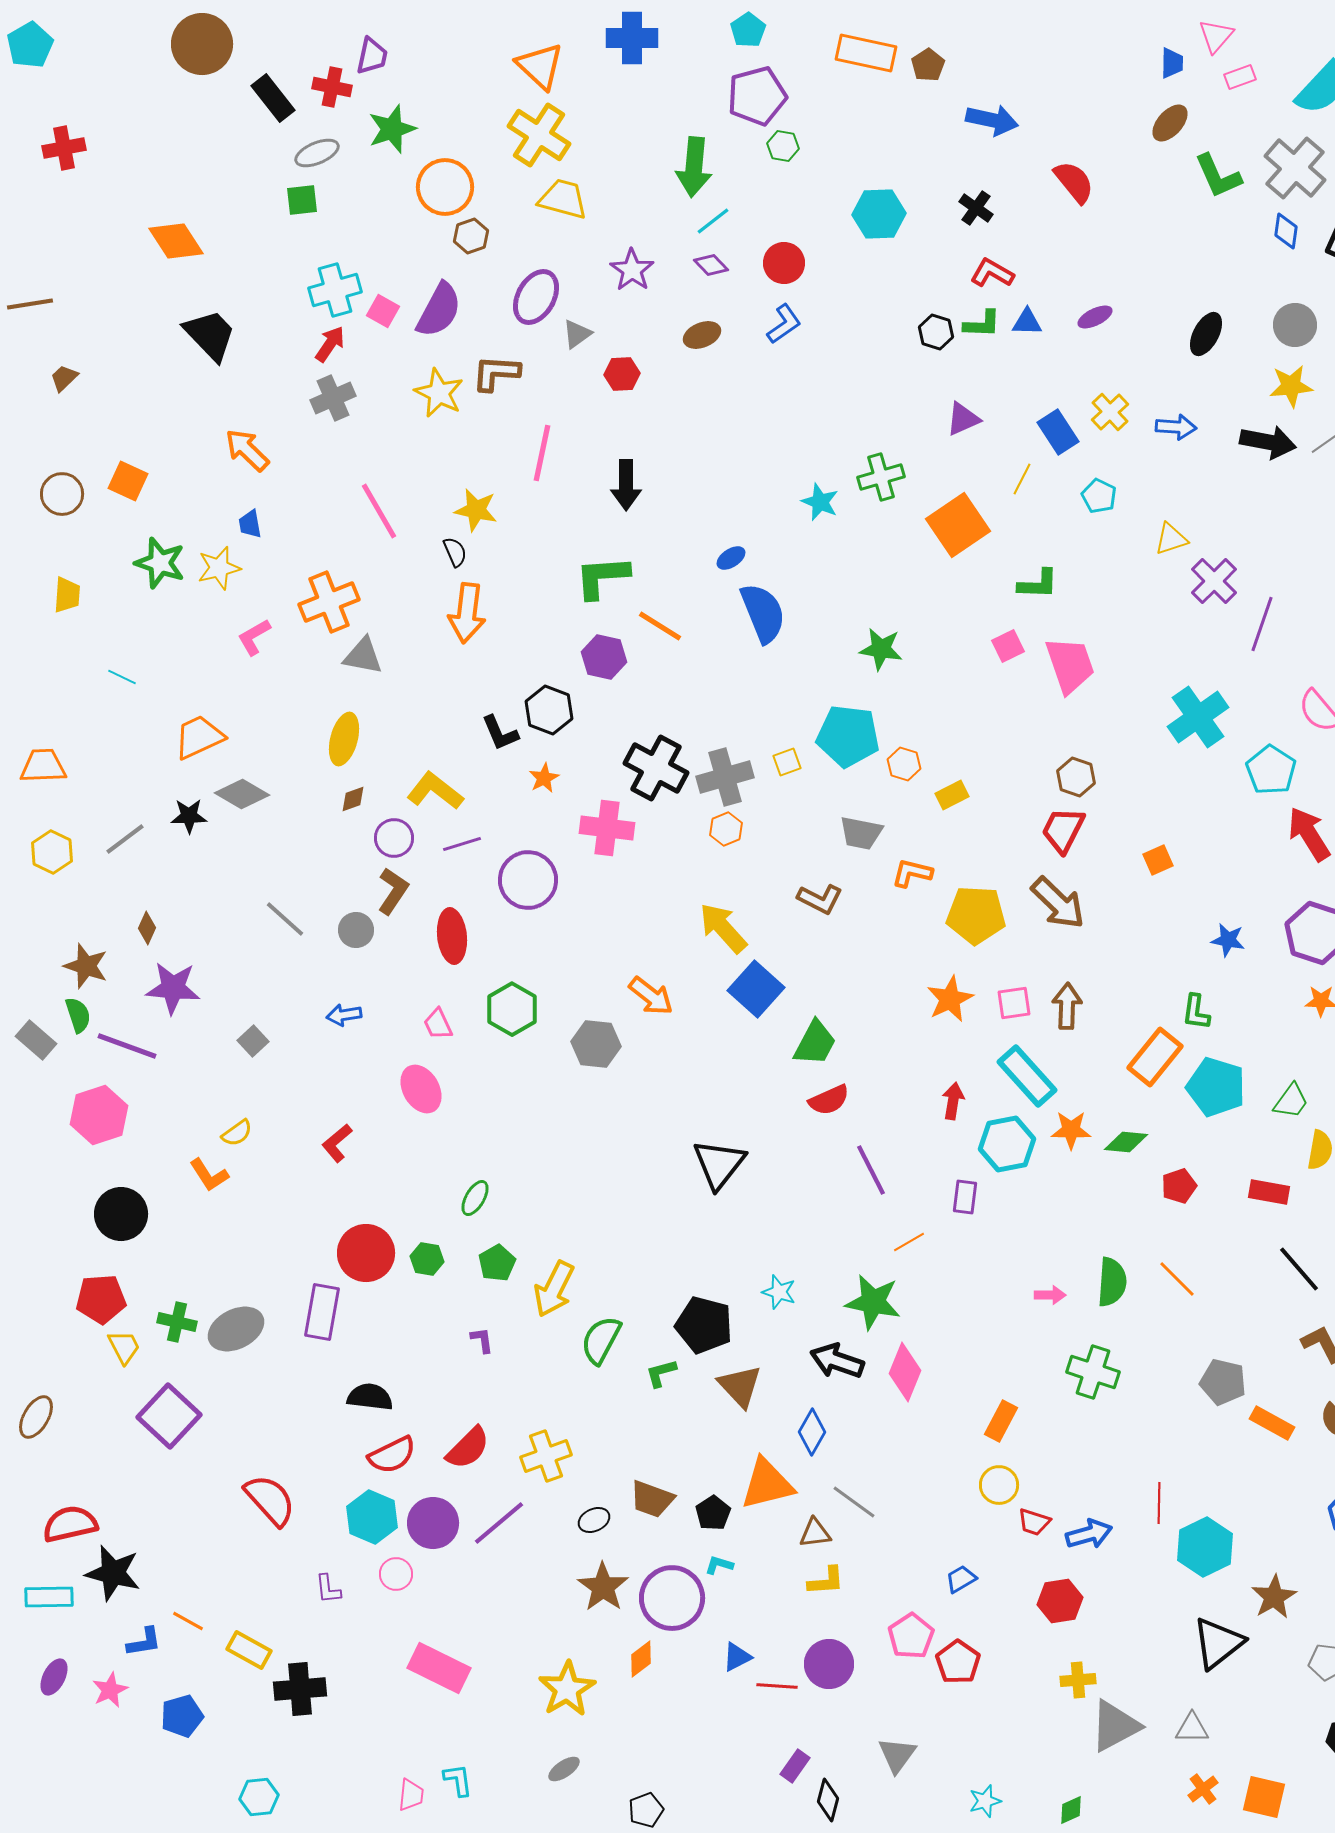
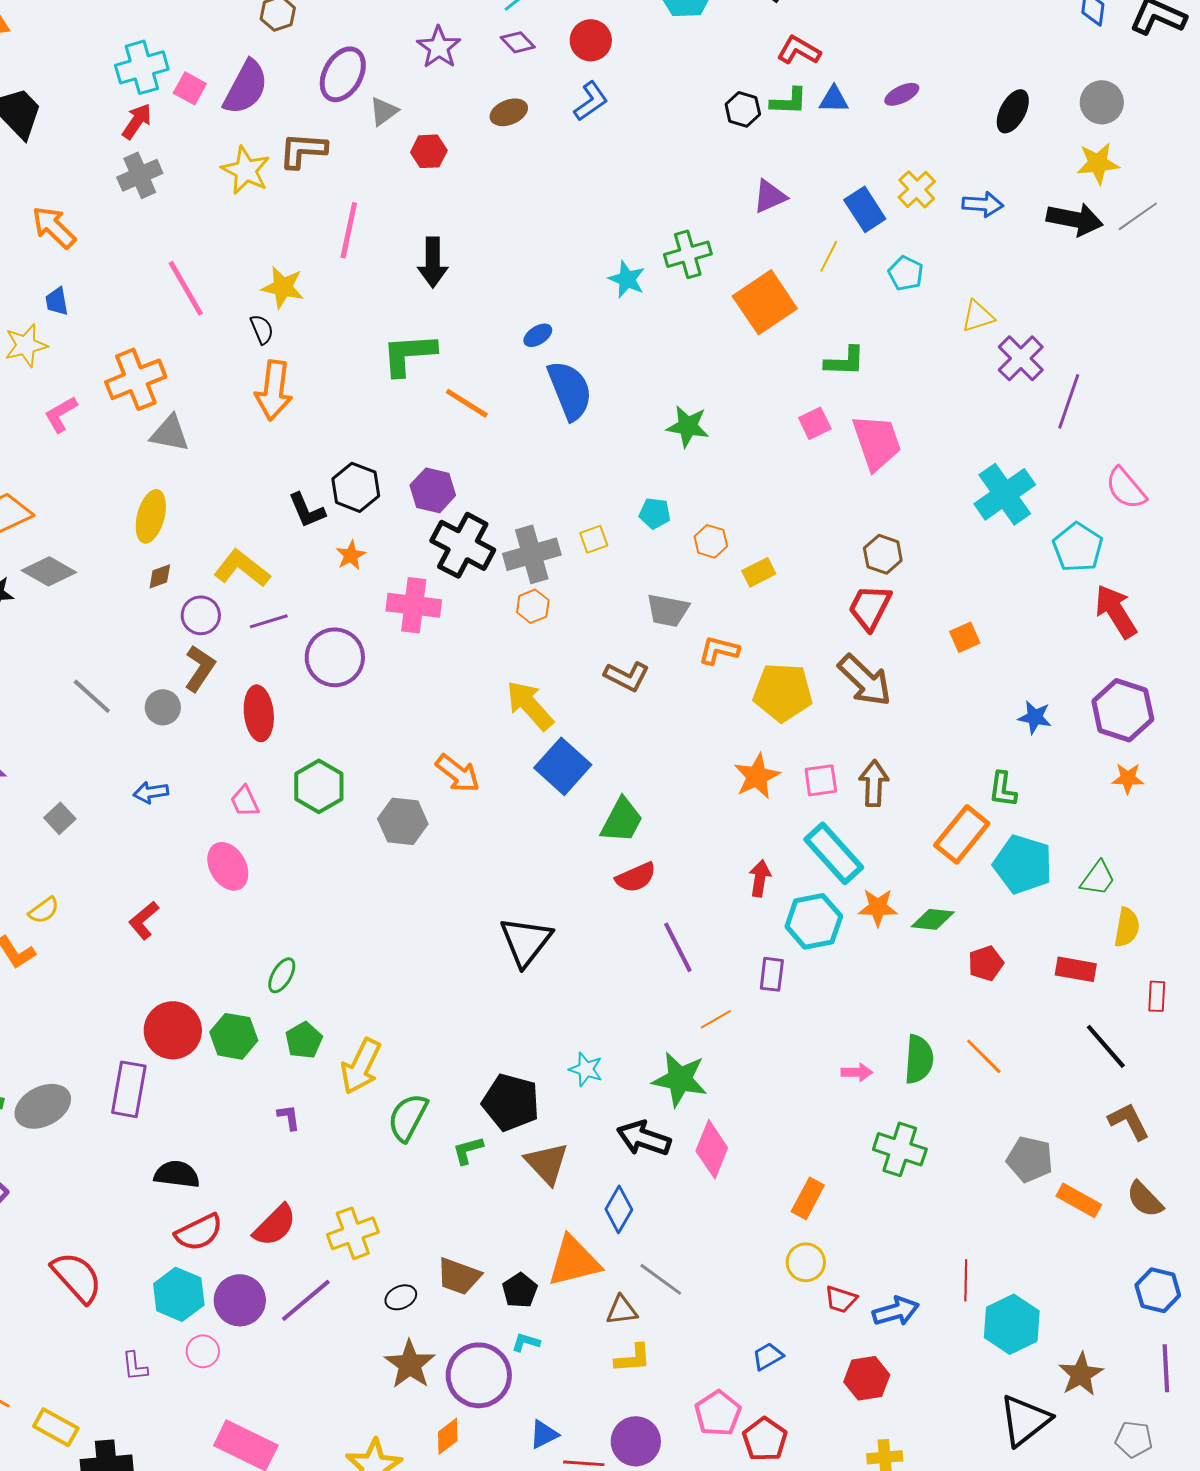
purple hexagon: (604, 657) -> (433, 490), moved
cyan pentagon: (848, 736) -> (655, 513), size x0.5
green hexagon: (427, 1259) -> (234, 1036), size x1.4

